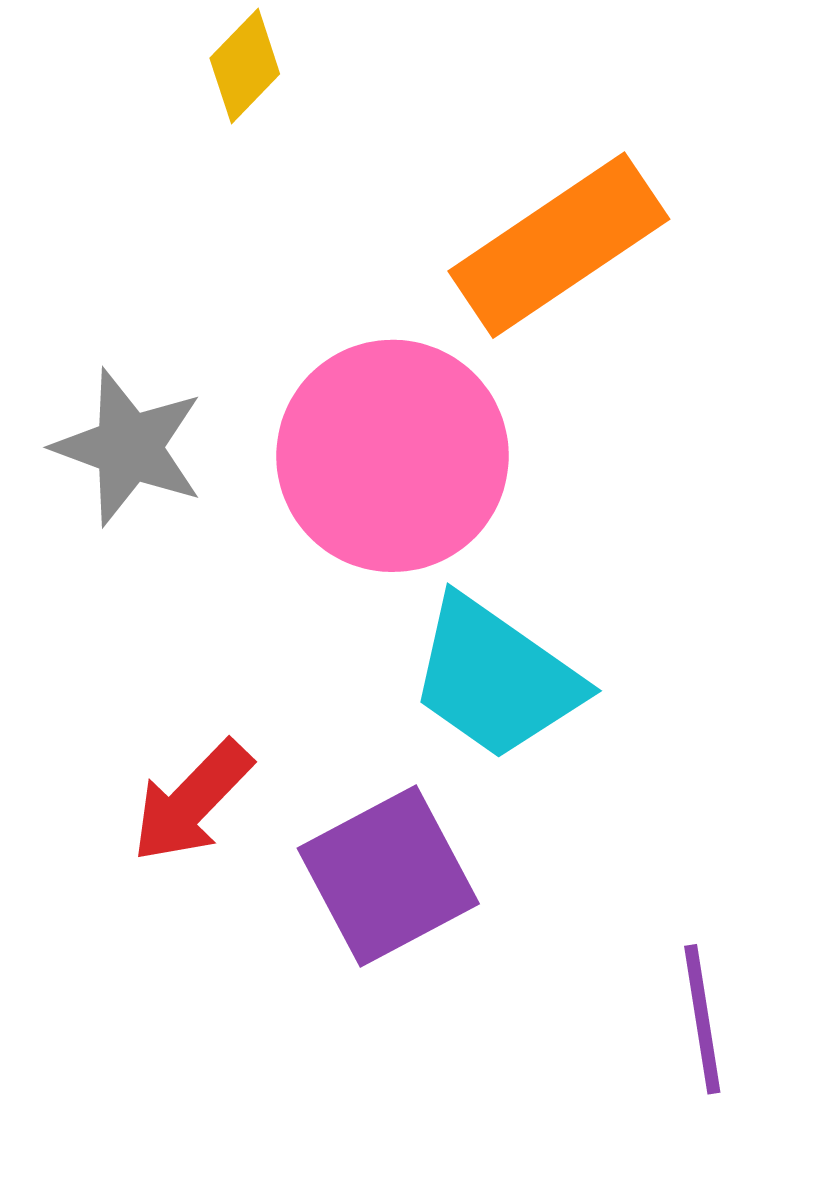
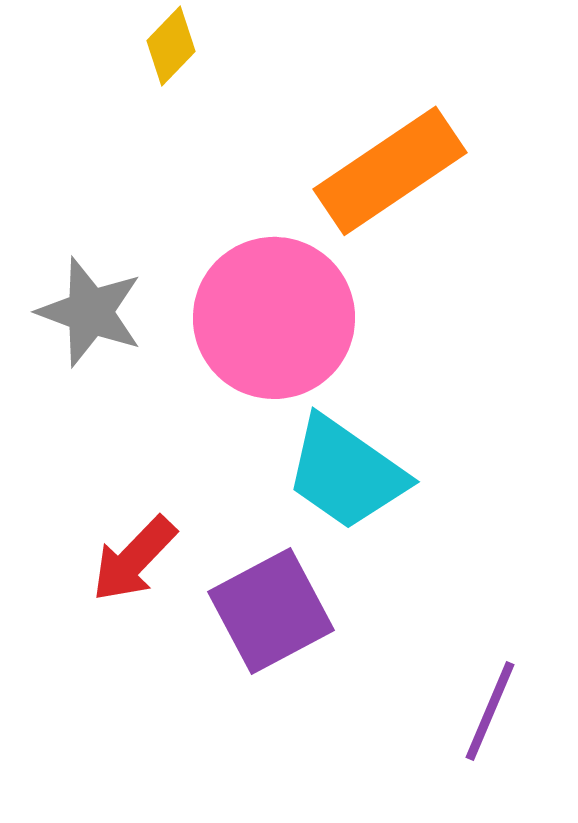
purple line: (702, 1019) -> (490, 711), turned 32

